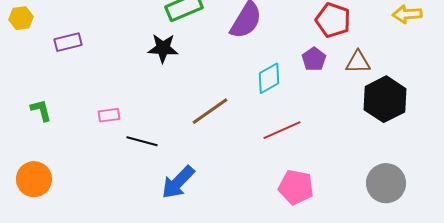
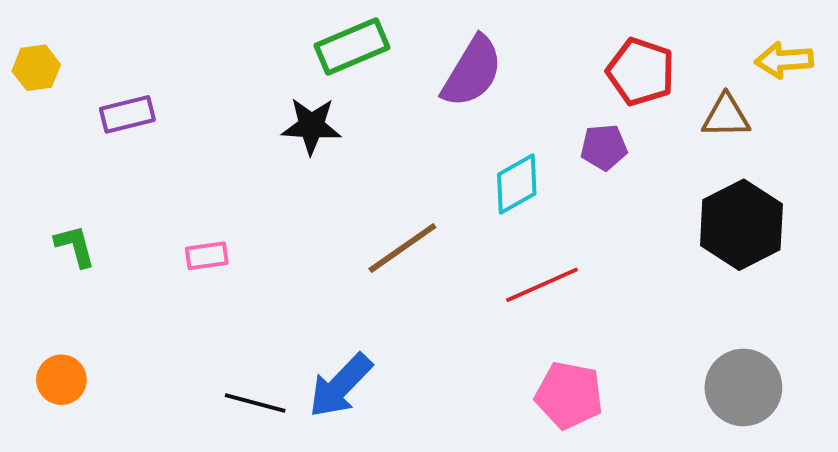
purple pentagon: (314, 59) -> (604, 147), turned 30
brown triangle: (358, 62) -> (726, 116), moved
black line: (142, 141) -> (255, 403), moved
orange circle: (34, 179) -> (61, 380), size x0.7

